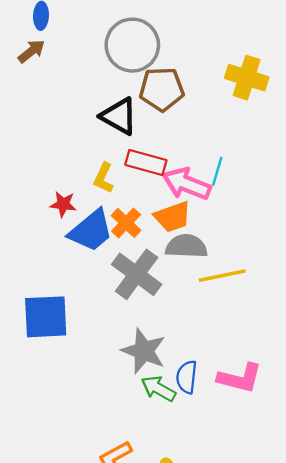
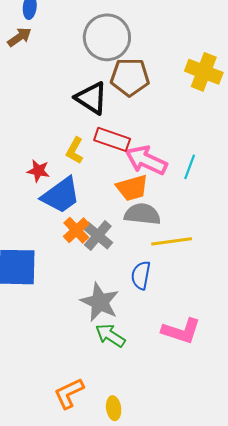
cyan line: (217, 171) -> (190, 167), moved
orange cross: (126, 223) -> (76, 230), moved
gray cross: (137, 274) -> (98, 235), size x0.7
blue semicircle: (187, 377) -> (141, 275), moved

